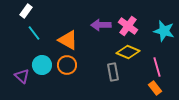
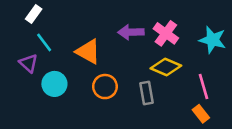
orange circle: (67, 65) -> (105, 87), moved
purple triangle: (22, 76) -> (29, 63), moved

